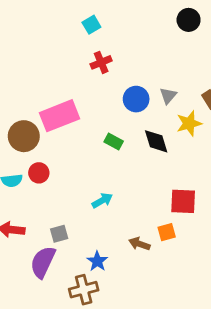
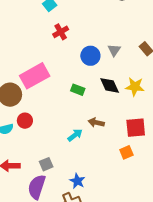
yellow star: (189, 123) -> (135, 87), moved, turned 30
brown arrow: (139, 244) -> (96, 123), moved

